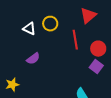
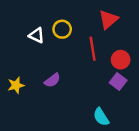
purple semicircle: (33, 59) -> (52, 80), moved
yellow star: (12, 85) -> (16, 85), moved

